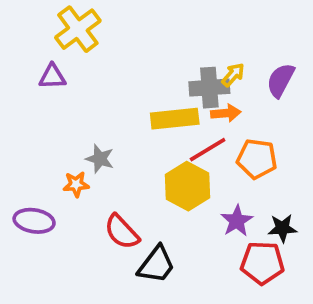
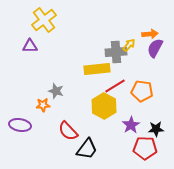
orange arrow: (226, 113) -> (150, 34), moved

